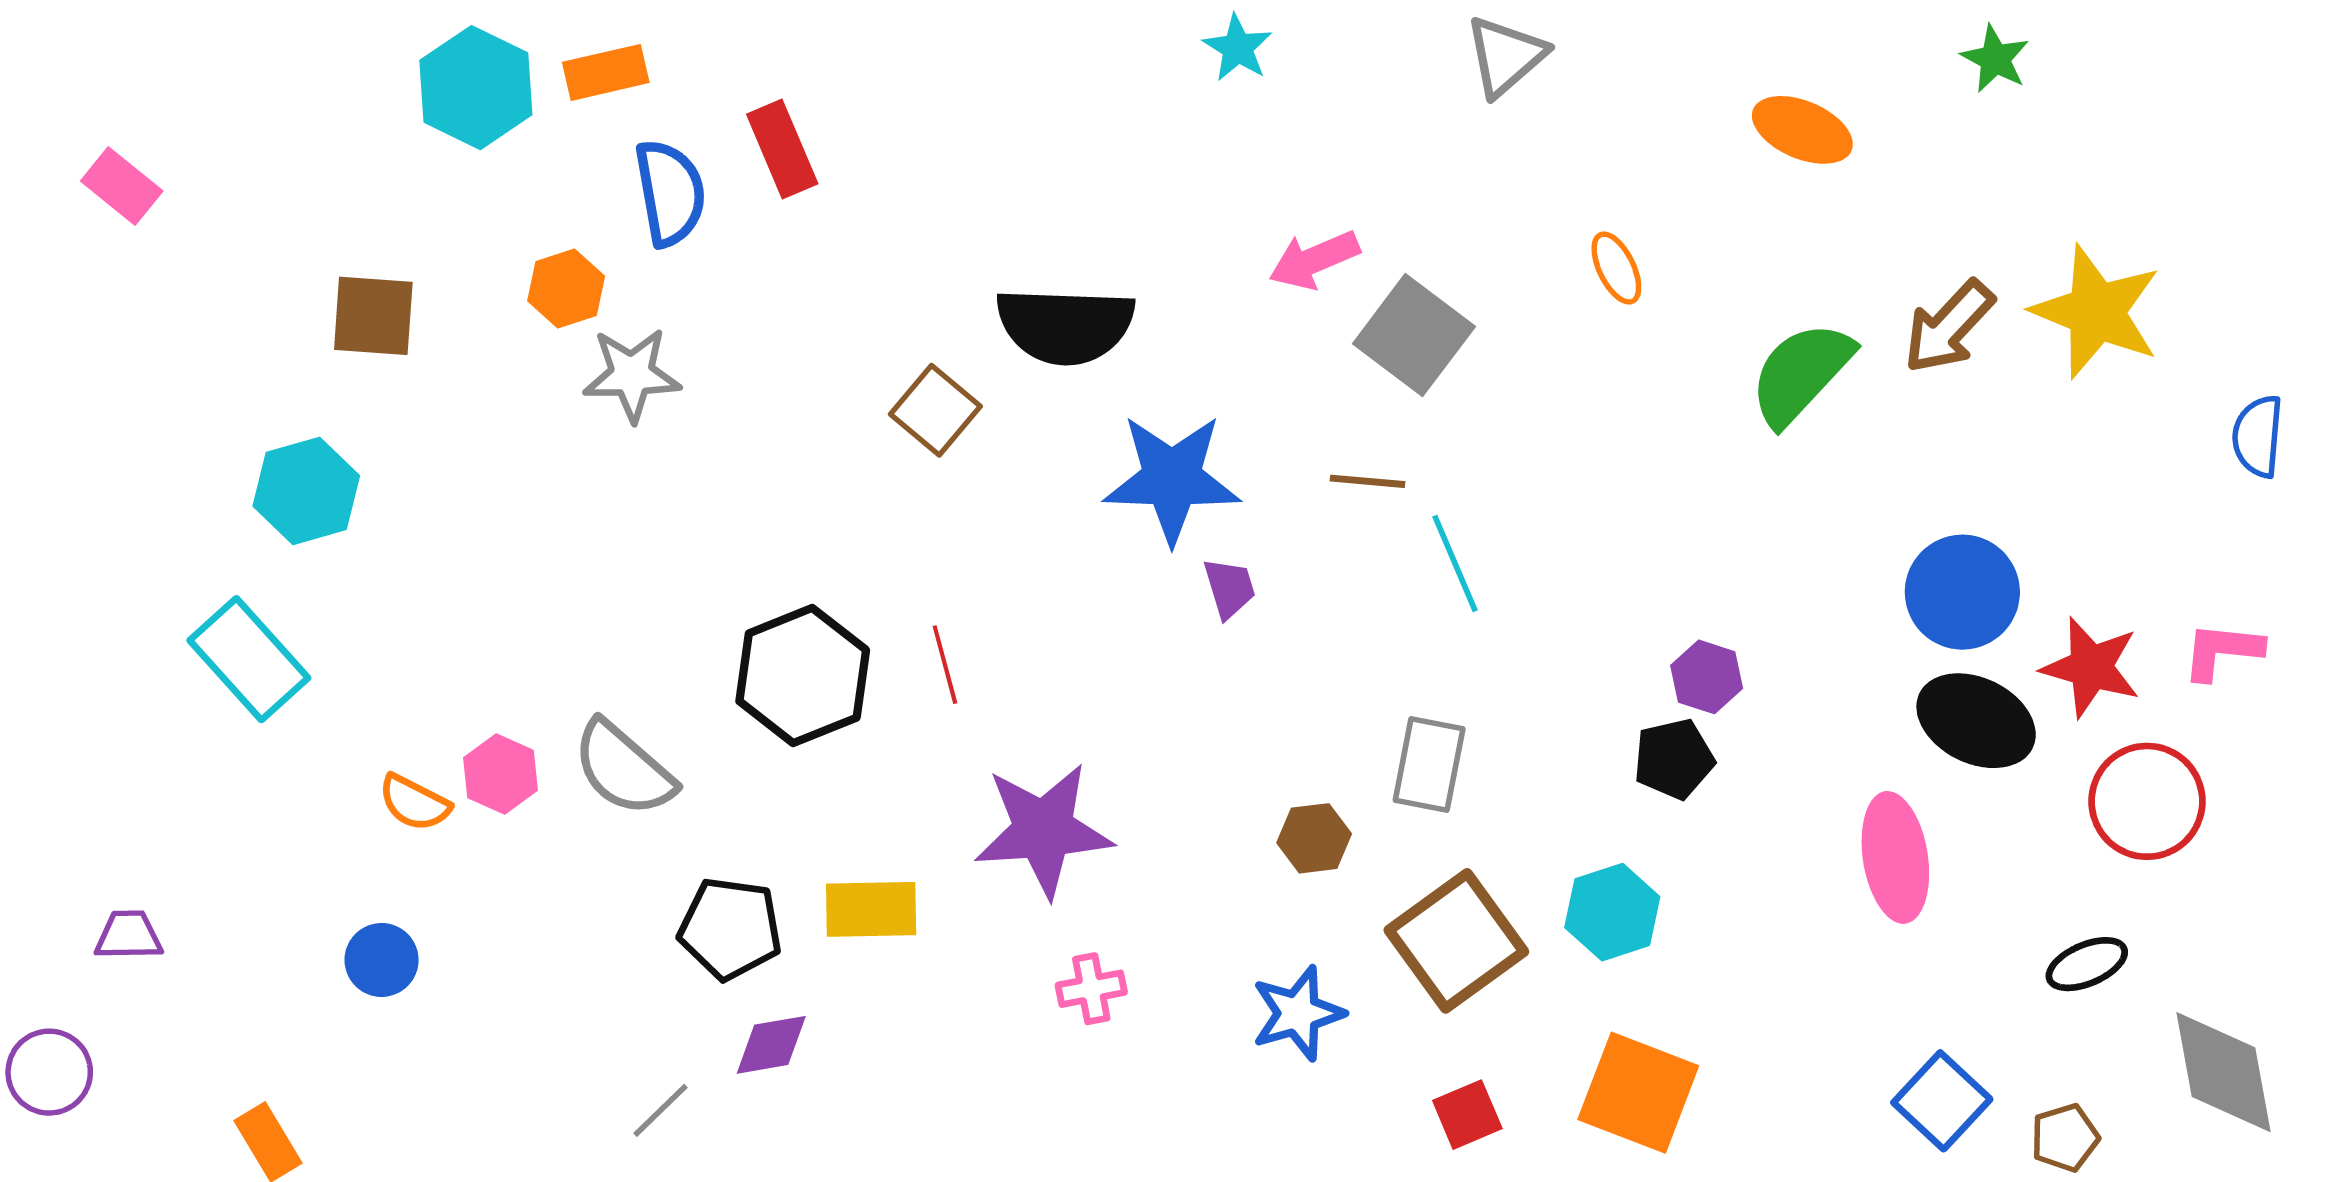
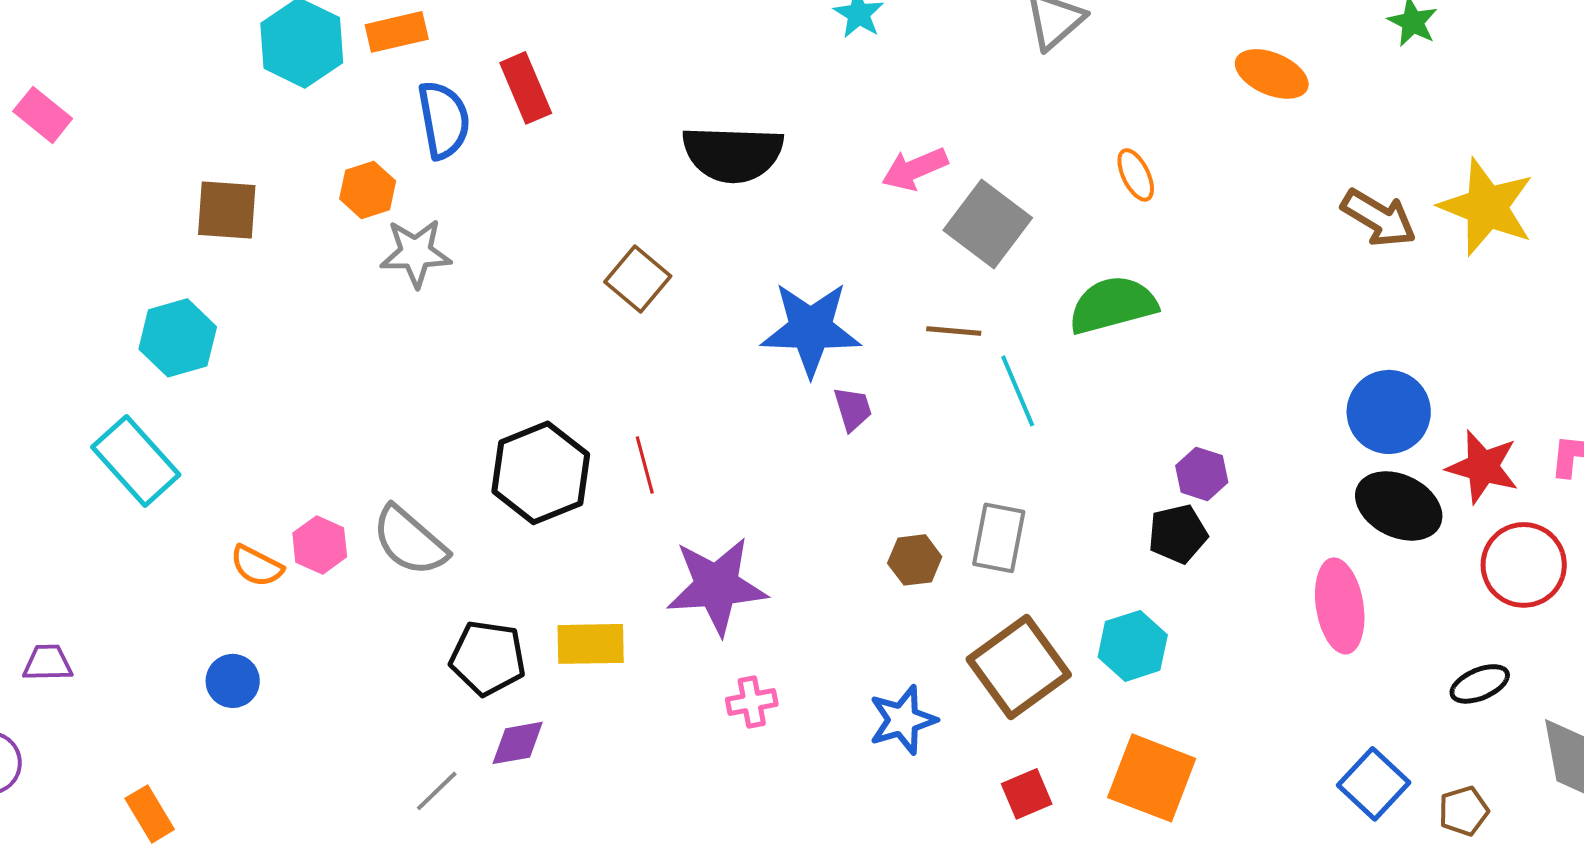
black semicircle: (1065, 325) -> (733, 154), moved
brown arrow: (1949, 327) -> (1379, 218), turned -102
green semicircle: (1801, 373) -> (1113, 305), moved, turned 32
brown hexagon: (1314, 838) -> (915, 560), moved

